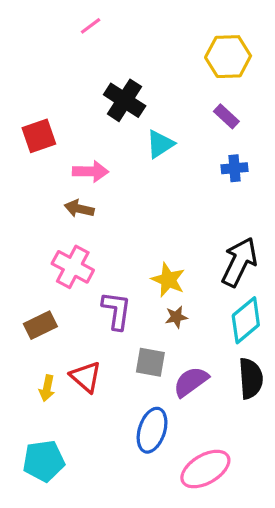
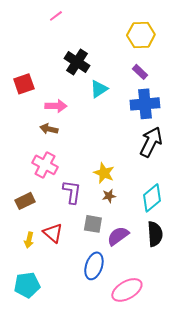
blue cross: (235, 168) -> (145, 104), size x1.8
black arrow: (239, 262) -> (151, 142), moved

